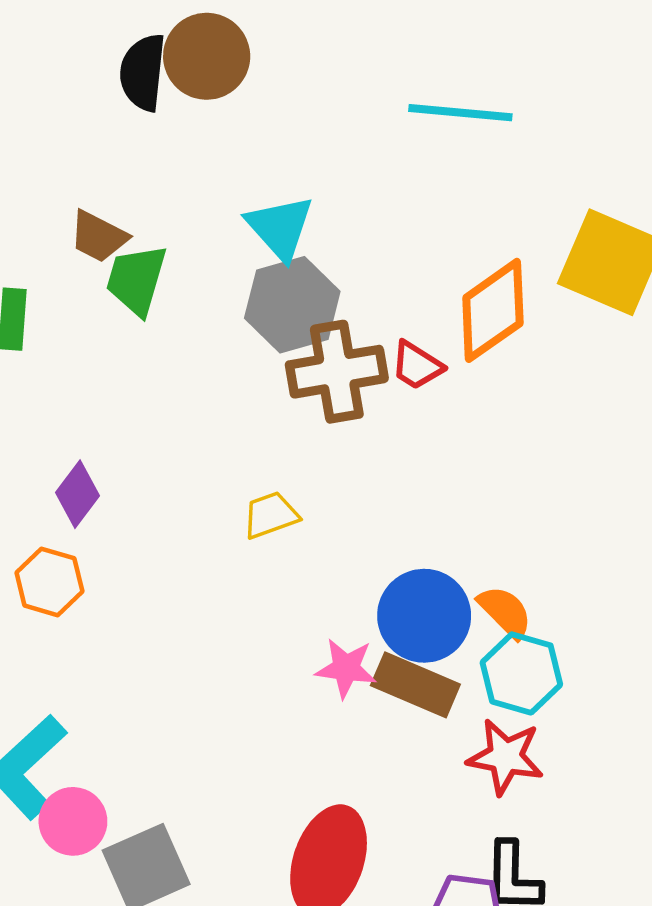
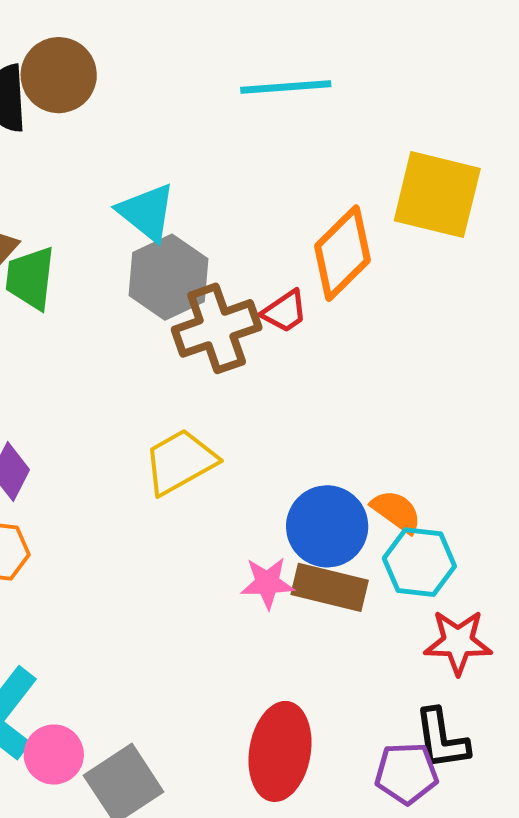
red trapezoid: (417, 365) -> (285, 311), turned -57
yellow trapezoid: (271, 515) -> (180, 462), size x1.5
red star: (505, 757) -> (458, 642), moved

